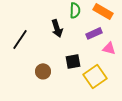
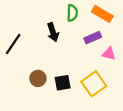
black square: (73, 61) -> (63, 83), moved

